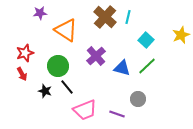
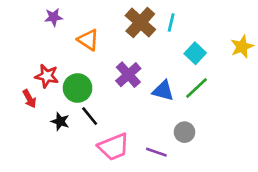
orange triangle: (66, 30) -> (88, 40), size x0.7
red star: (25, 53) -> (47, 76), moved, turned 30

